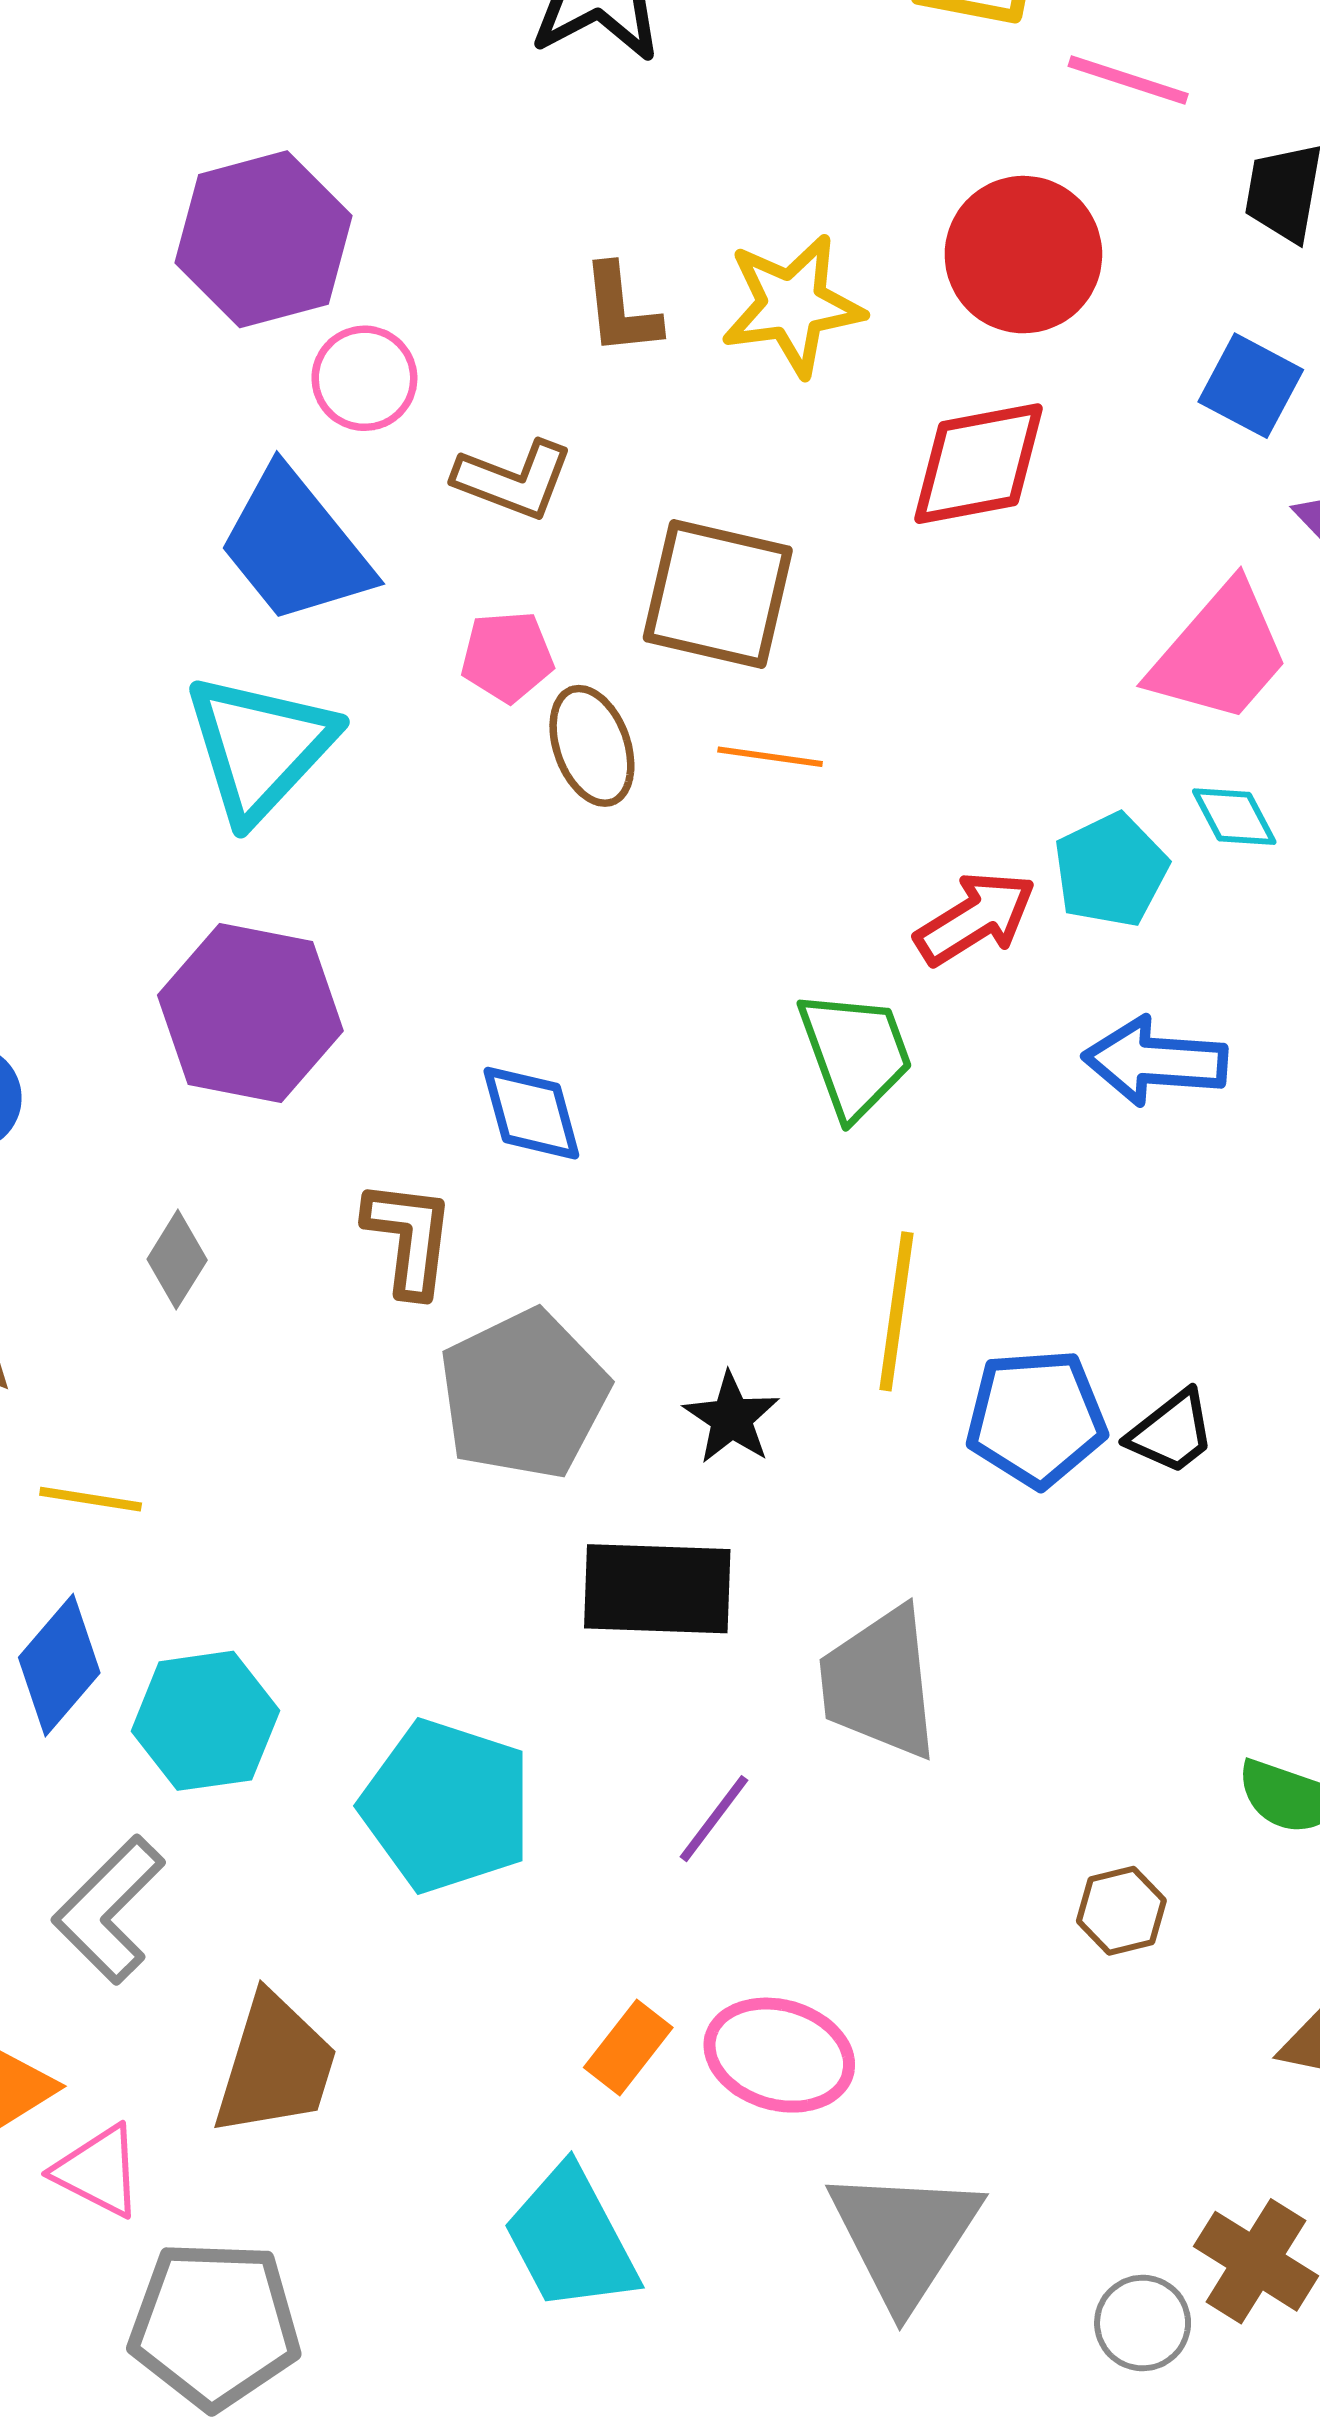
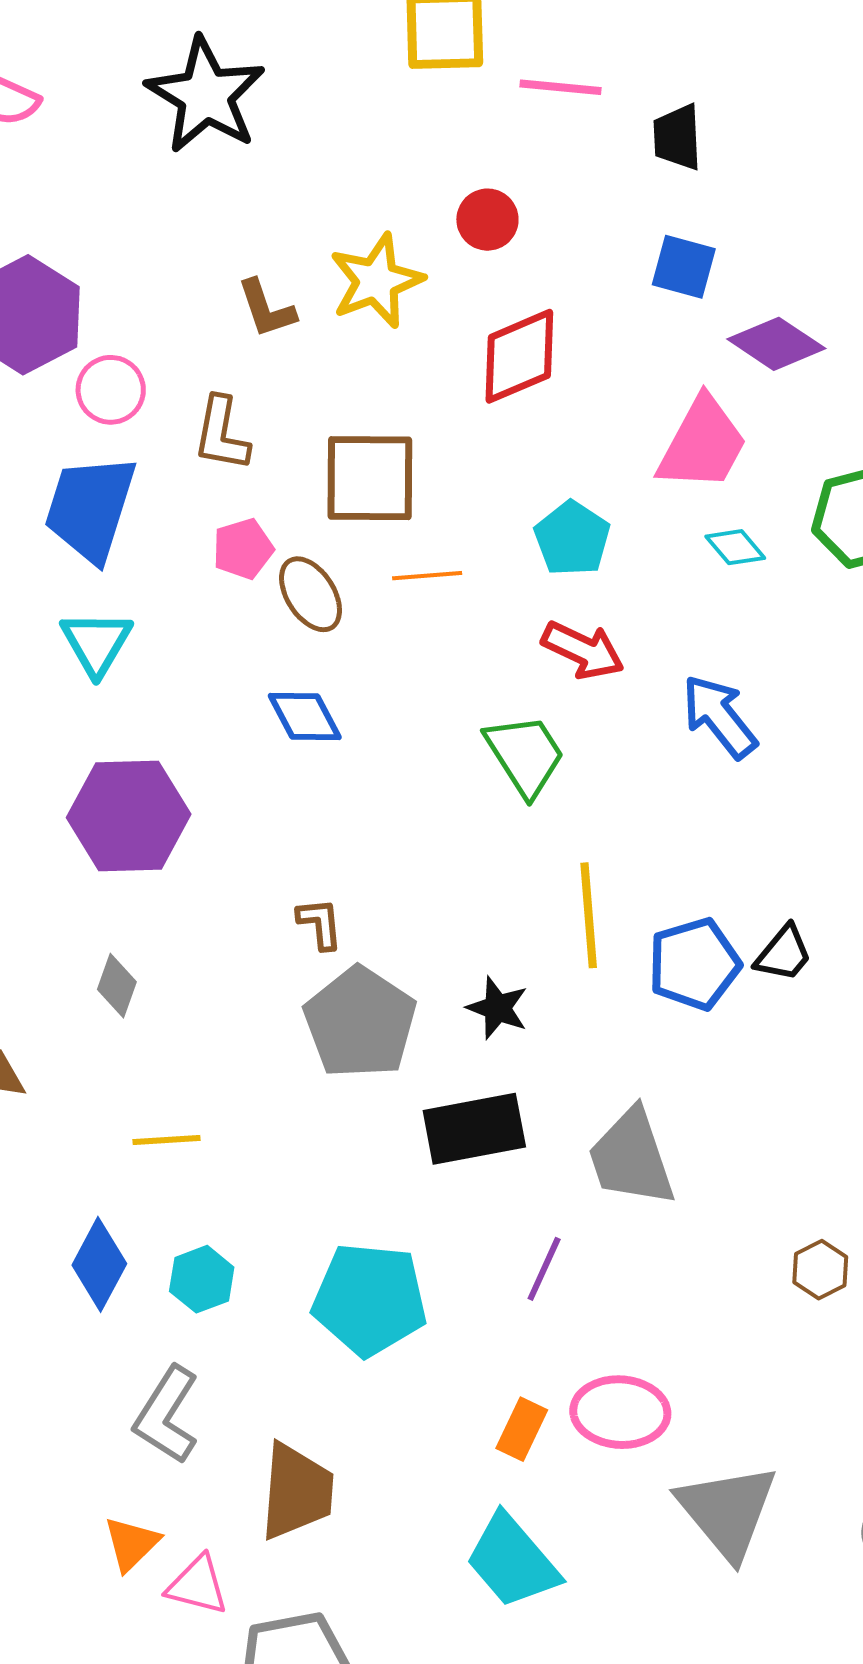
red circle: (1023, 255) -> (487, 220), moved, size x0.6
brown L-shape: (514, 480) -> (222, 434), turned 92
blue trapezoid: (295, 546) -> (90, 508), turned 69
cyan triangle: (260, 747) -> (96, 643), size x0.7
cyan pentagon: (1111, 870) -> (572, 539), moved
red arrow: (976, 918) -> (583, 650), turned 70
blue arrow: (1155, 1061) -> (719, 716), turned 60
blue diamond: (531, 1113) -> (305, 716), moved
brown L-shape: (409, 1238) -> (320, 924), moved, size x0.7
yellow line: (91, 1499) -> (167, 1140), moved
cyan hexagon: (205, 1721) -> (202, 1279), size x0.7

